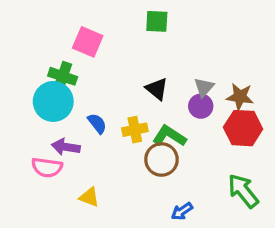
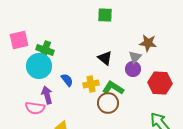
pink square: (88, 42) -> (19, 40), moved, turned -36
brown star: (240, 97) -> (148, 43), moved
purple arrow: (66, 147) -> (47, 95), turned 66

